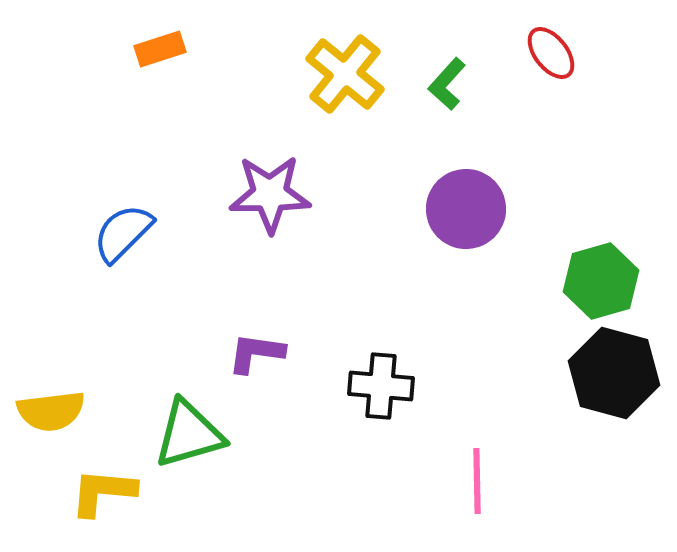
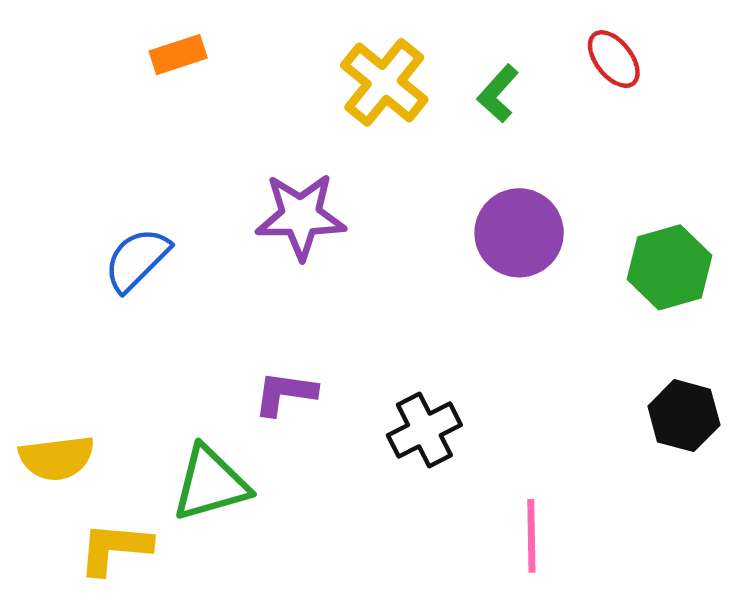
green hexagon: (601, 281) -> (669, 267), moved
black hexagon: (614, 373) -> (684, 416), size x0.7
black cross: (381, 386) -> (424, 430), turned -32

